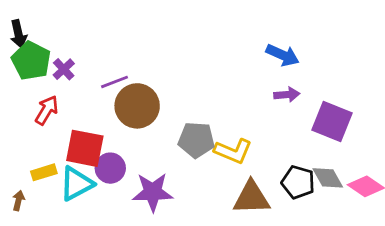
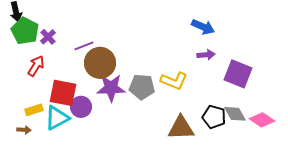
yellow L-shape: (233, 151) -> (174, 81), moved
purple star: (153, 192) -> (111, 88), moved
brown arrow: (18, 201) -> (24, 130), moved, turned 80

